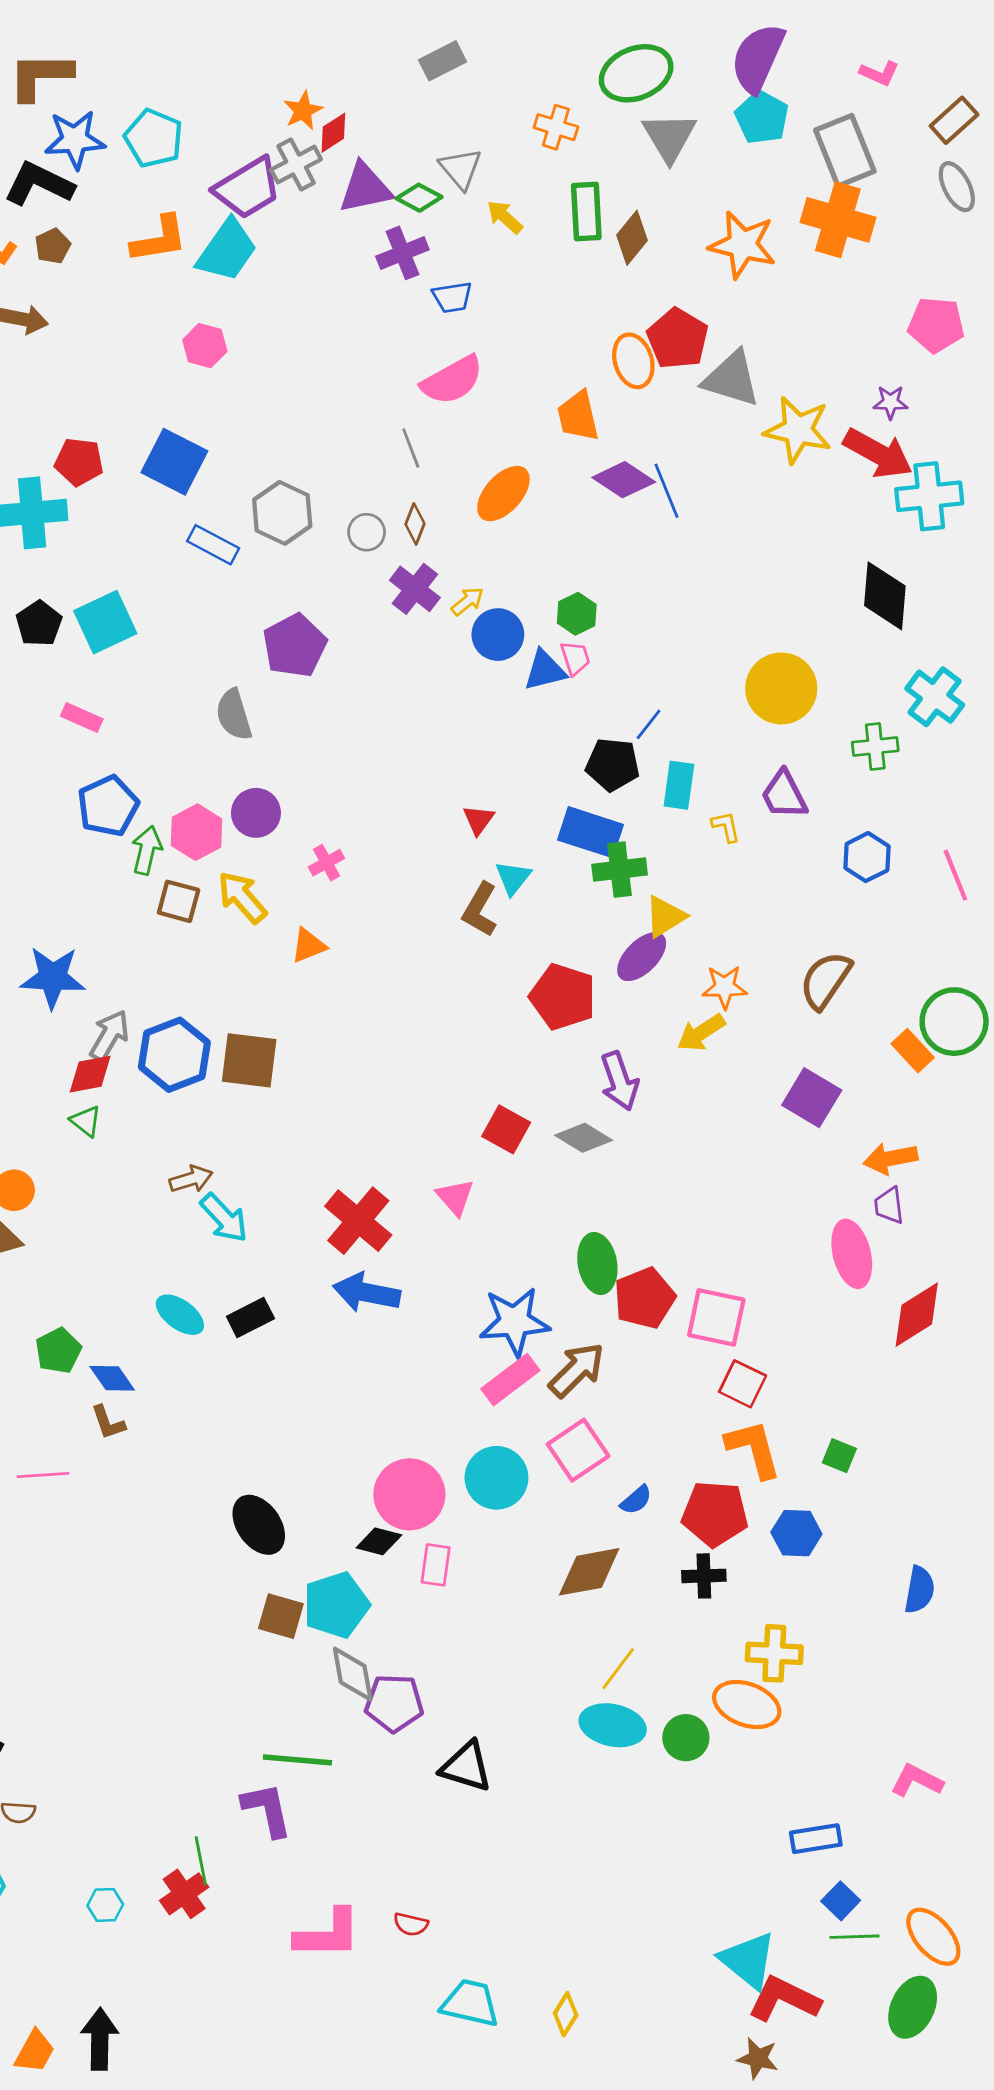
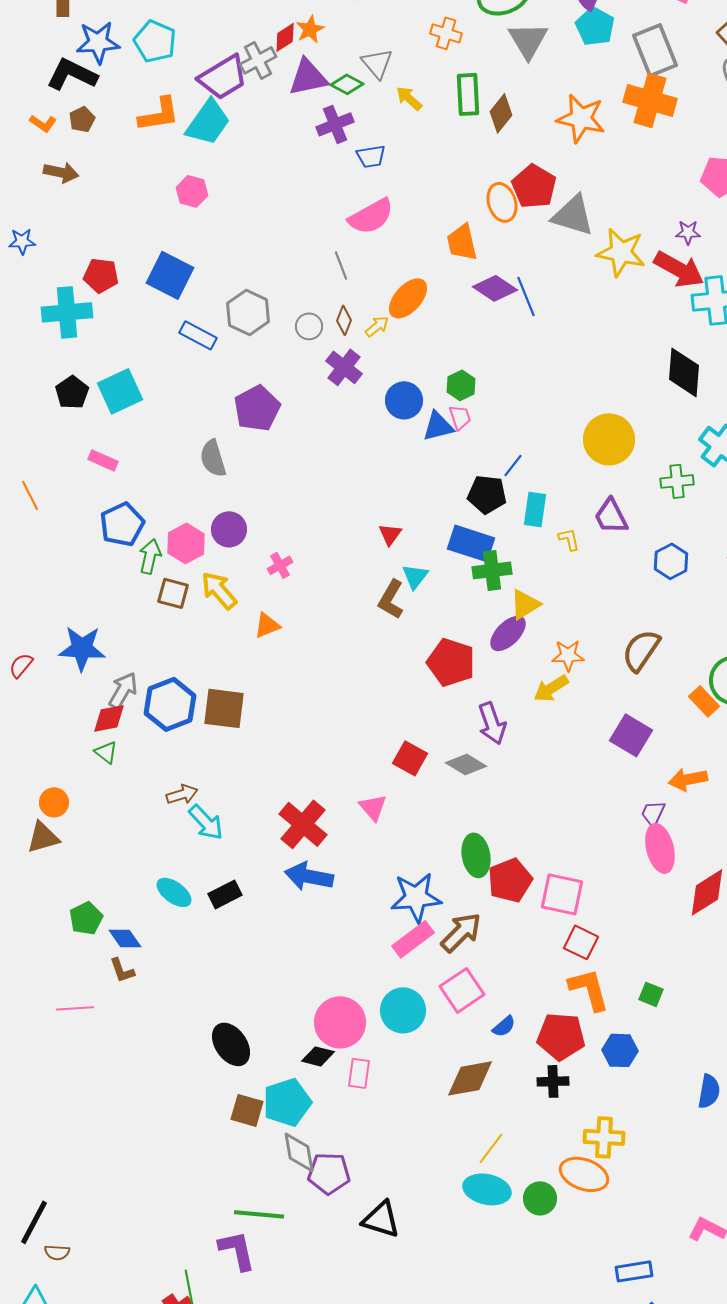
orange star: (303, 111) -> (310, 29), moved
yellow arrow: (467, 601) -> (377, 326), moved
purple trapezoid: (889, 1205) -> (653, 813), moved, turned 32

